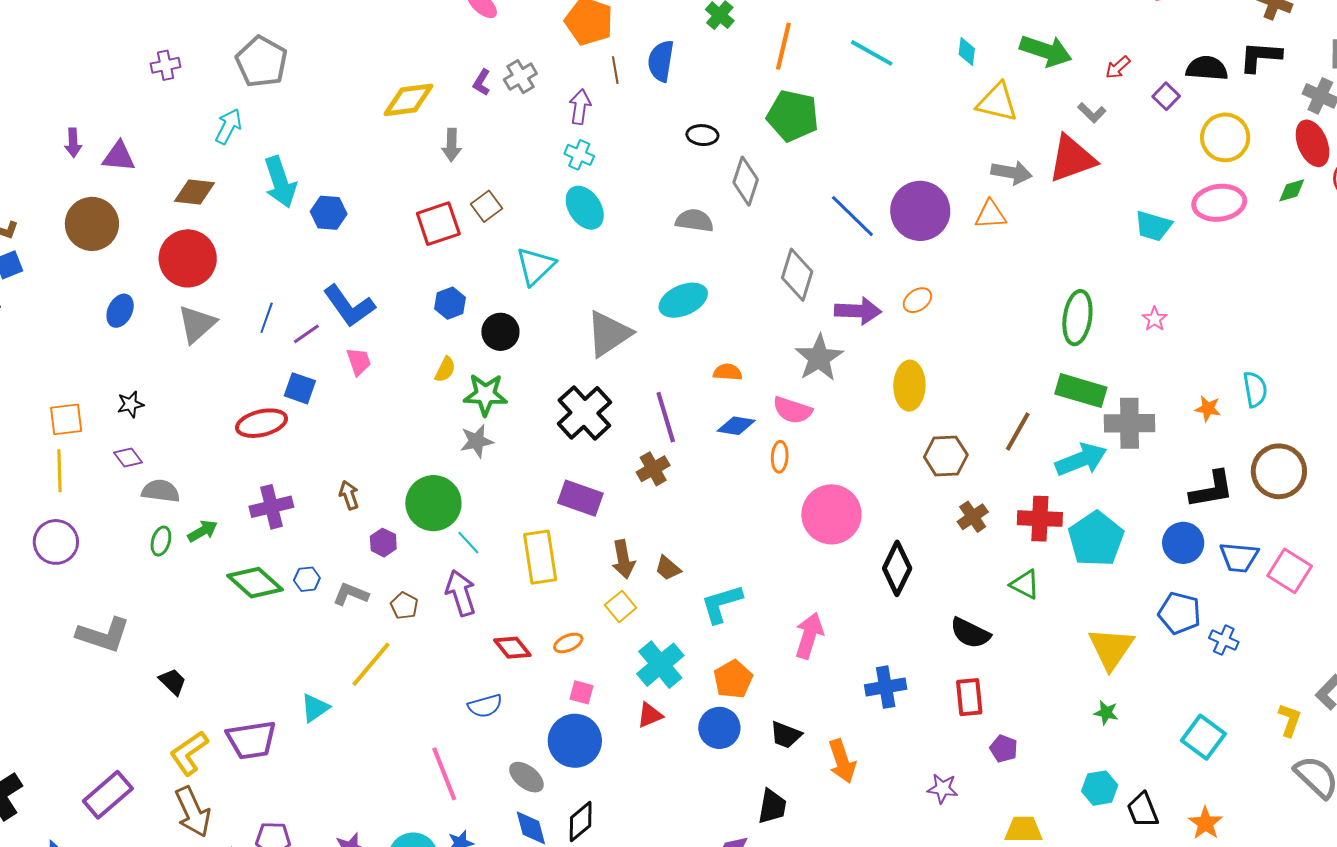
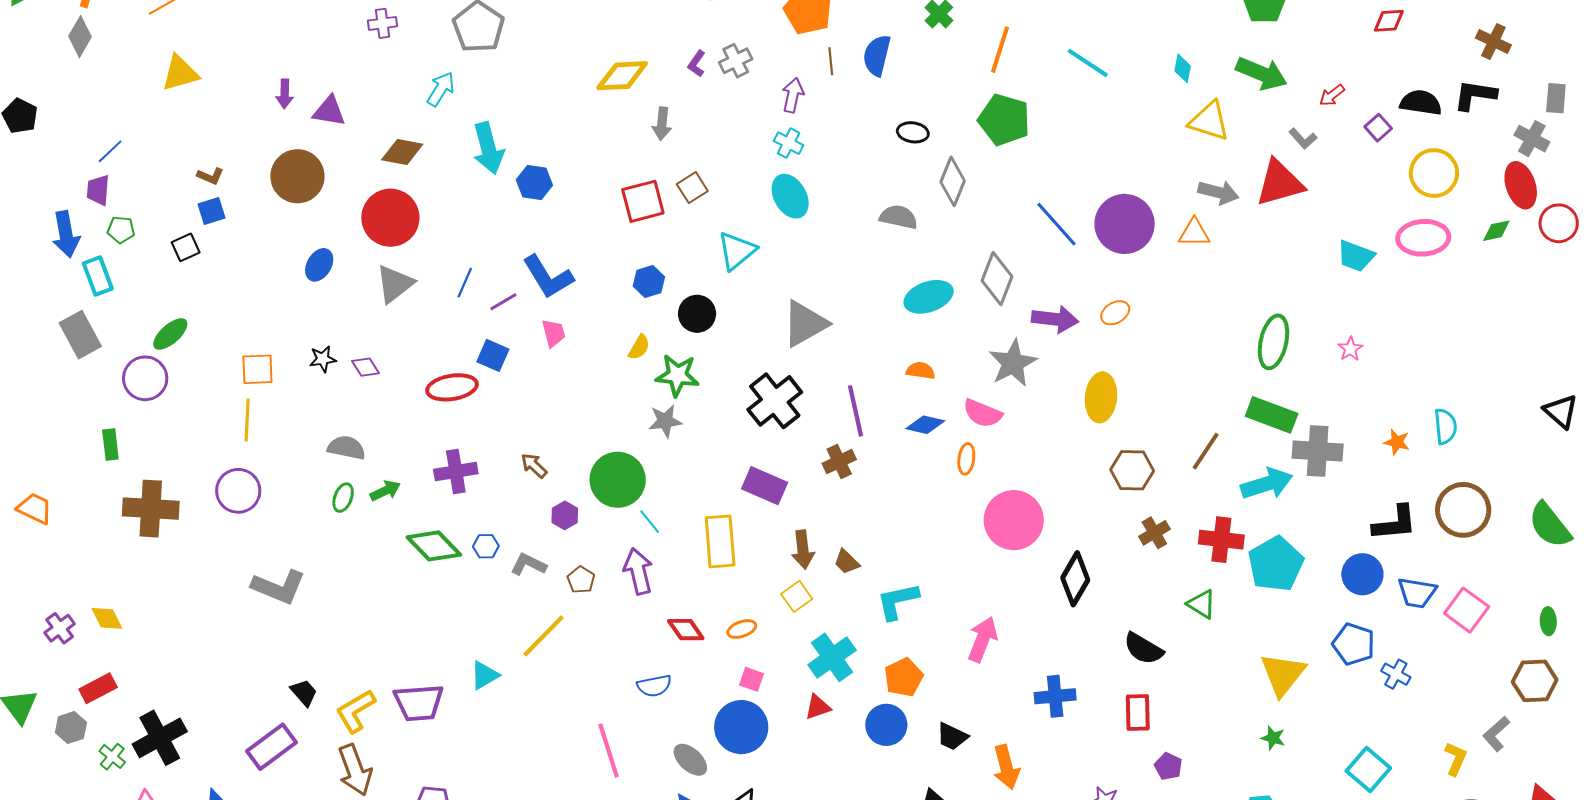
cyan ellipse: (683, 300) -> (929, 297), moved
purple diamond: (128, 457) -> (366, 367), moved
brown arrow: (349, 495) -> (534, 466), turned -32
black trapezoid: (173, 682) -> (304, 693), moved

